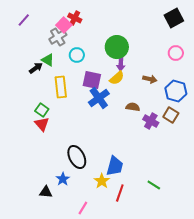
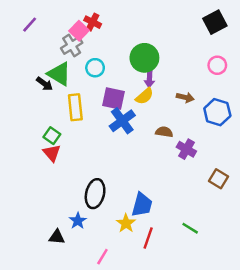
green triangle: (48, 60) -> (59, 74), size x1.5
black arrow: (36, 68) -> (44, 84), turned 72
brown square: (171, 115) -> (219, 179), moved
black ellipse: (77, 157) -> (95, 194), turned 40

